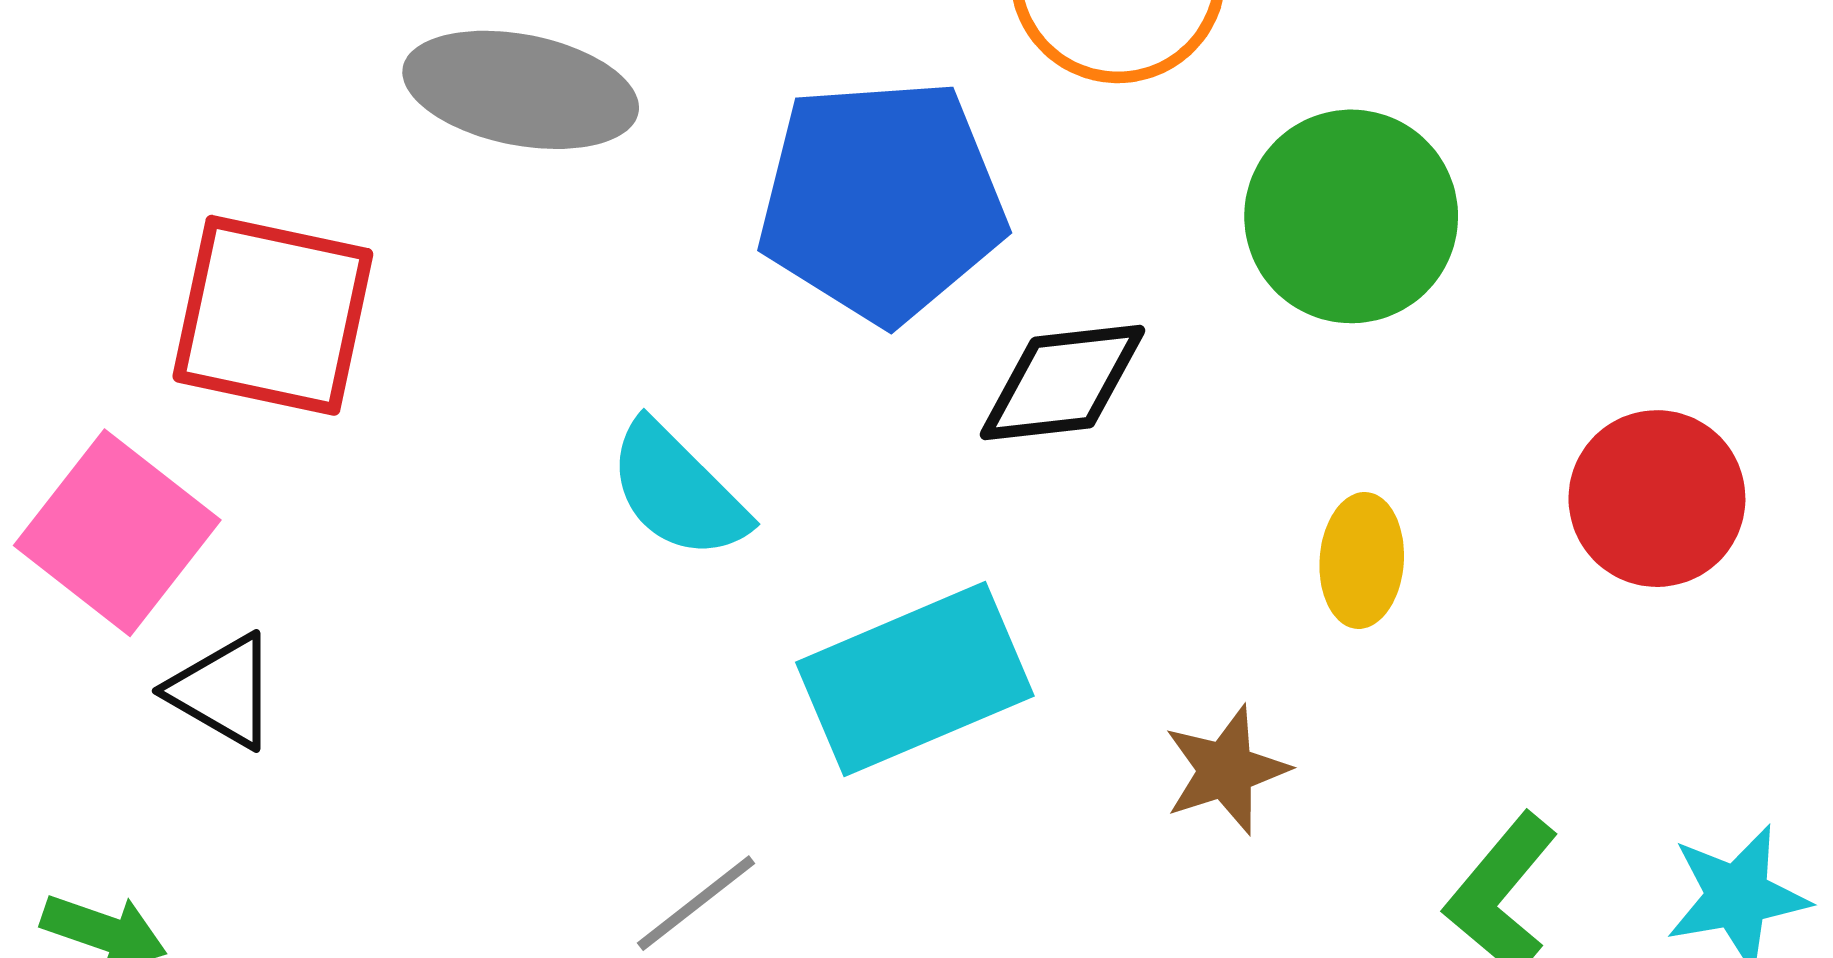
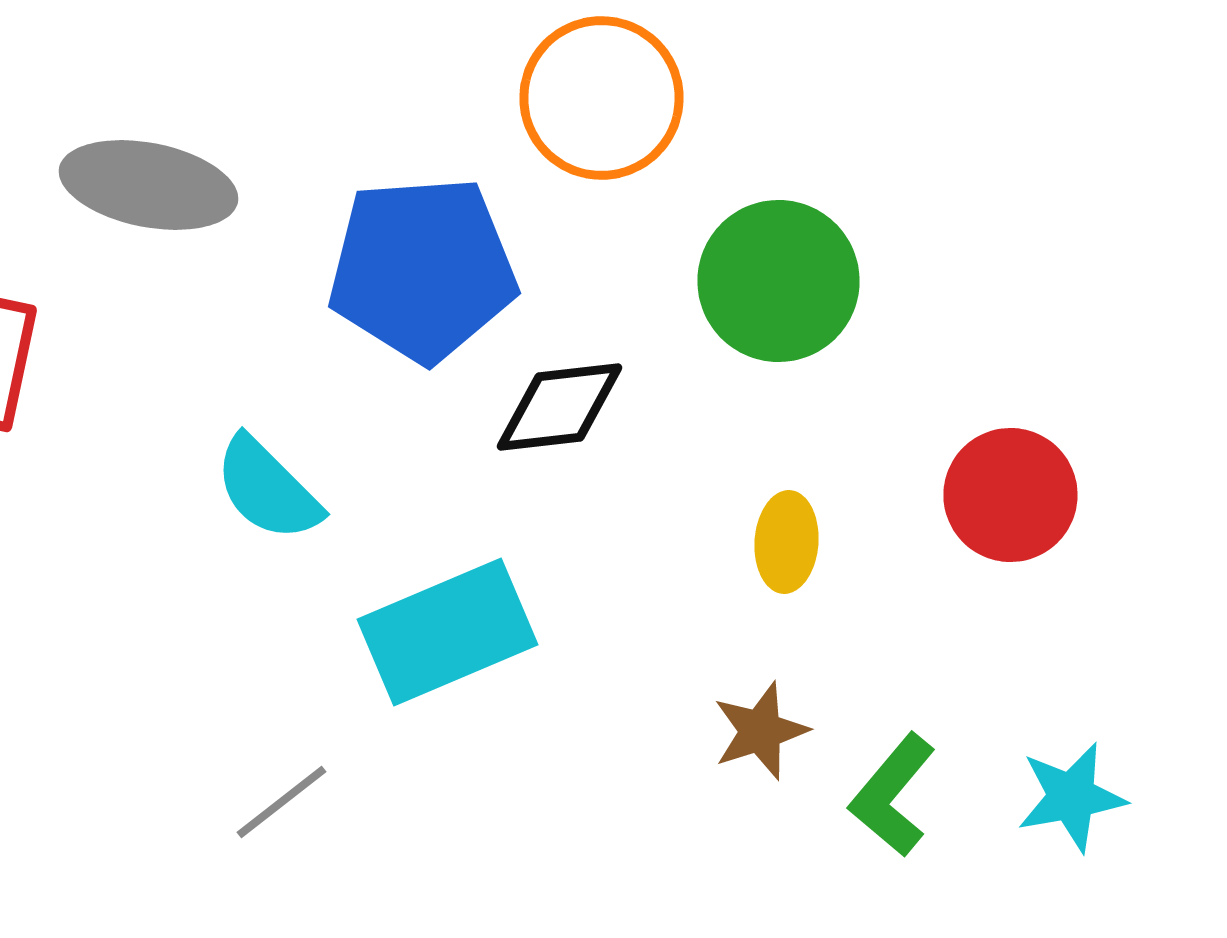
brown star: (1226, 770) -> (760, 731), moved

